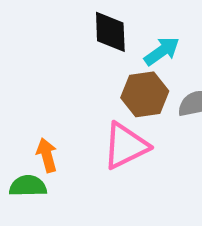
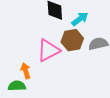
pink triangle: (125, 146) -> (48, 50), moved

